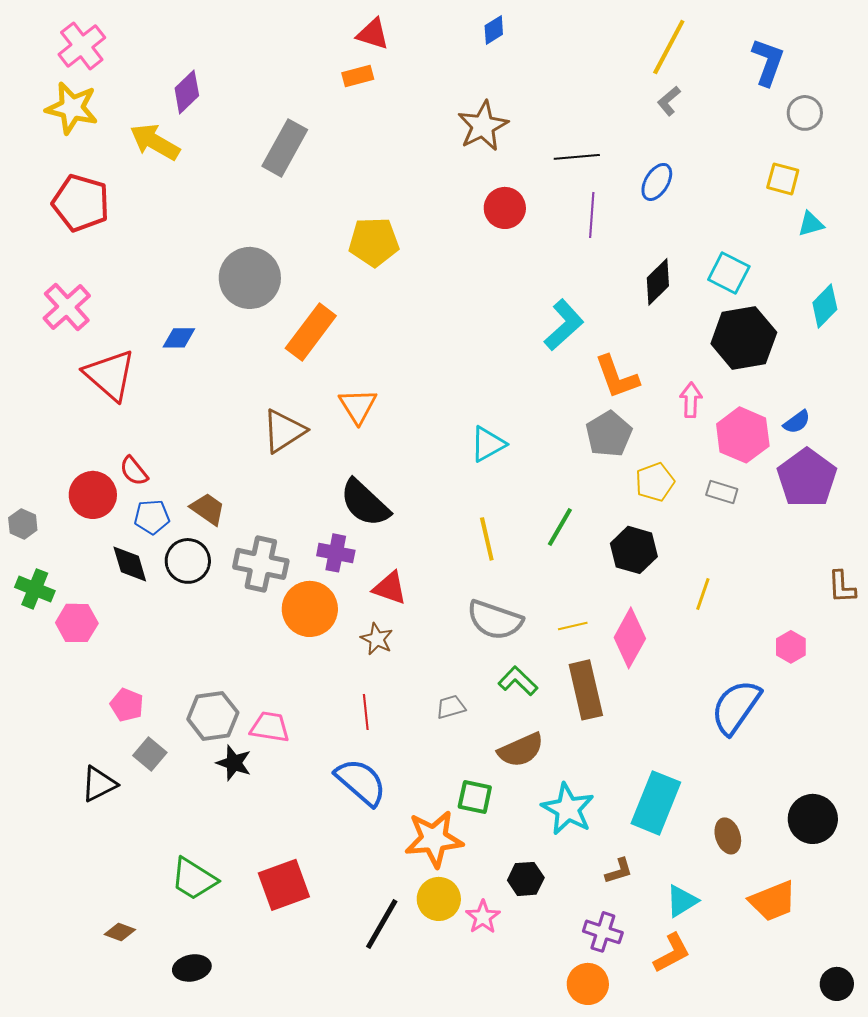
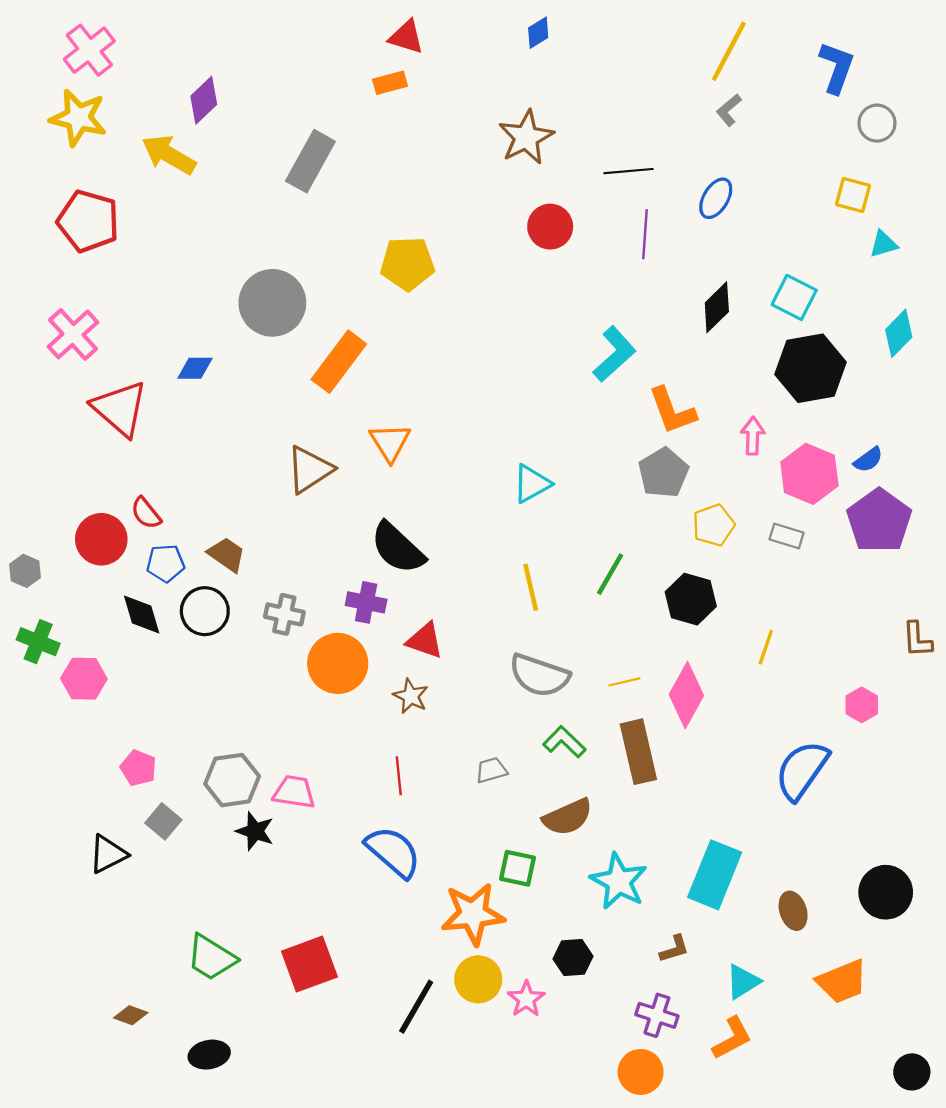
gray cross: (261, 564) -> (284, 614), size x0.7

